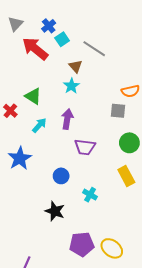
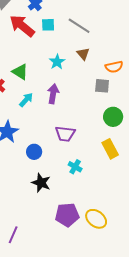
cyan square: (62, 39) -> (48, 25), moved, turned 32
brown triangle: (76, 66) -> (83, 54), moved
purple trapezoid: (85, 147) -> (65, 134), moved
blue circle: (61, 176) -> (34, 152), moved

